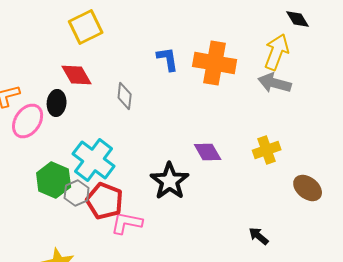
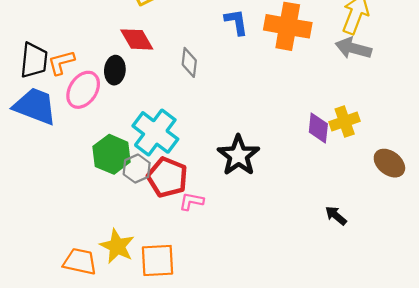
purple diamond: (208, 152) -> (318, 128), moved, turned 36
pink L-shape: (127, 223) -> (191, 201), size x0.7

